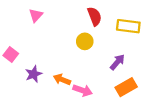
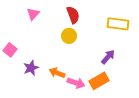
red semicircle: (95, 16) -> (73, 15), moved
yellow circle: (85, 41) -> (69, 36), moved
orange rectangle: (126, 87) -> (99, 81), moved

